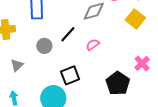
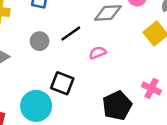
pink cross: (142, 63) -> (151, 88), turned -35
black square: (70, 75) -> (62, 83), turned 30

